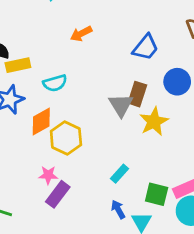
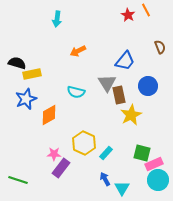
cyan semicircle: (55, 83) -> (76, 92), moved, turned 30
brown rectangle: (137, 94) -> (119, 95), turned -30
gray triangle: (121, 105) -> (107, 83), moved
yellow hexagon: (66, 138) -> (84, 143), moved
green square: (157, 194) -> (142, 153), moved

